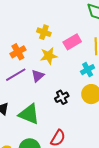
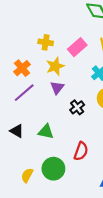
purple triangle: (38, 76) -> (57, 88), moved
green triangle: (29, 114) -> (46, 132), size x0.7

